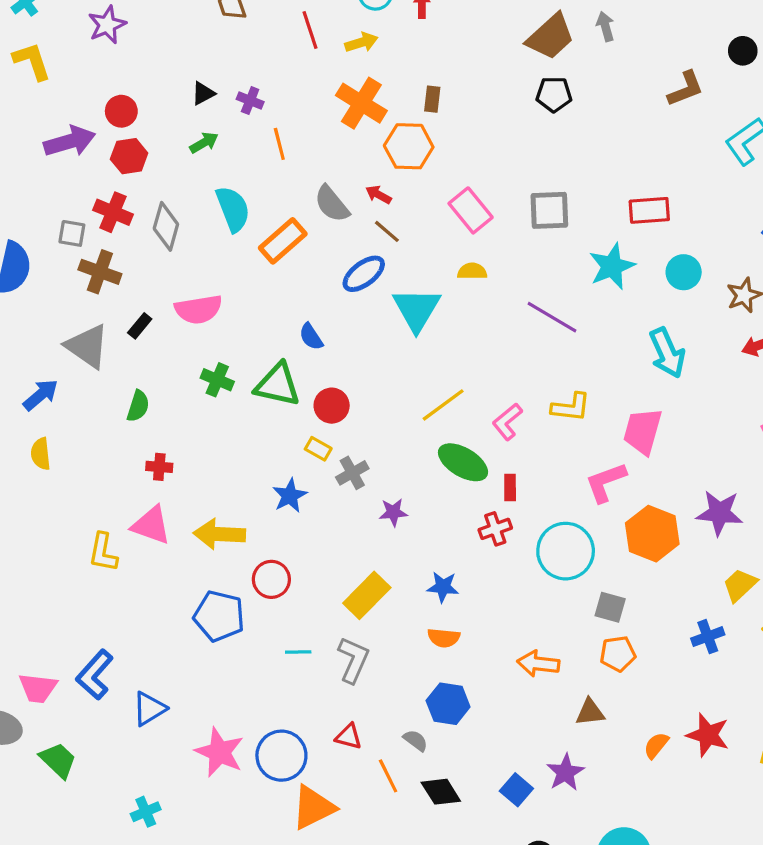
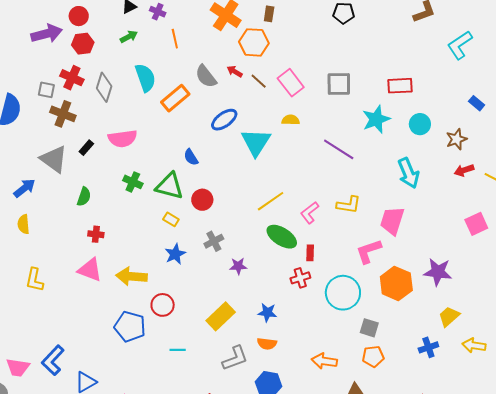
brown line: (387, 231) -> (259, 81), moved
yellow rectangle: (318, 449) -> (171, 219), moved
yellow L-shape: (103, 552) -> (35, 280), moved
gray L-shape: (353, 660) -> (235, 358), moved, turned 44

